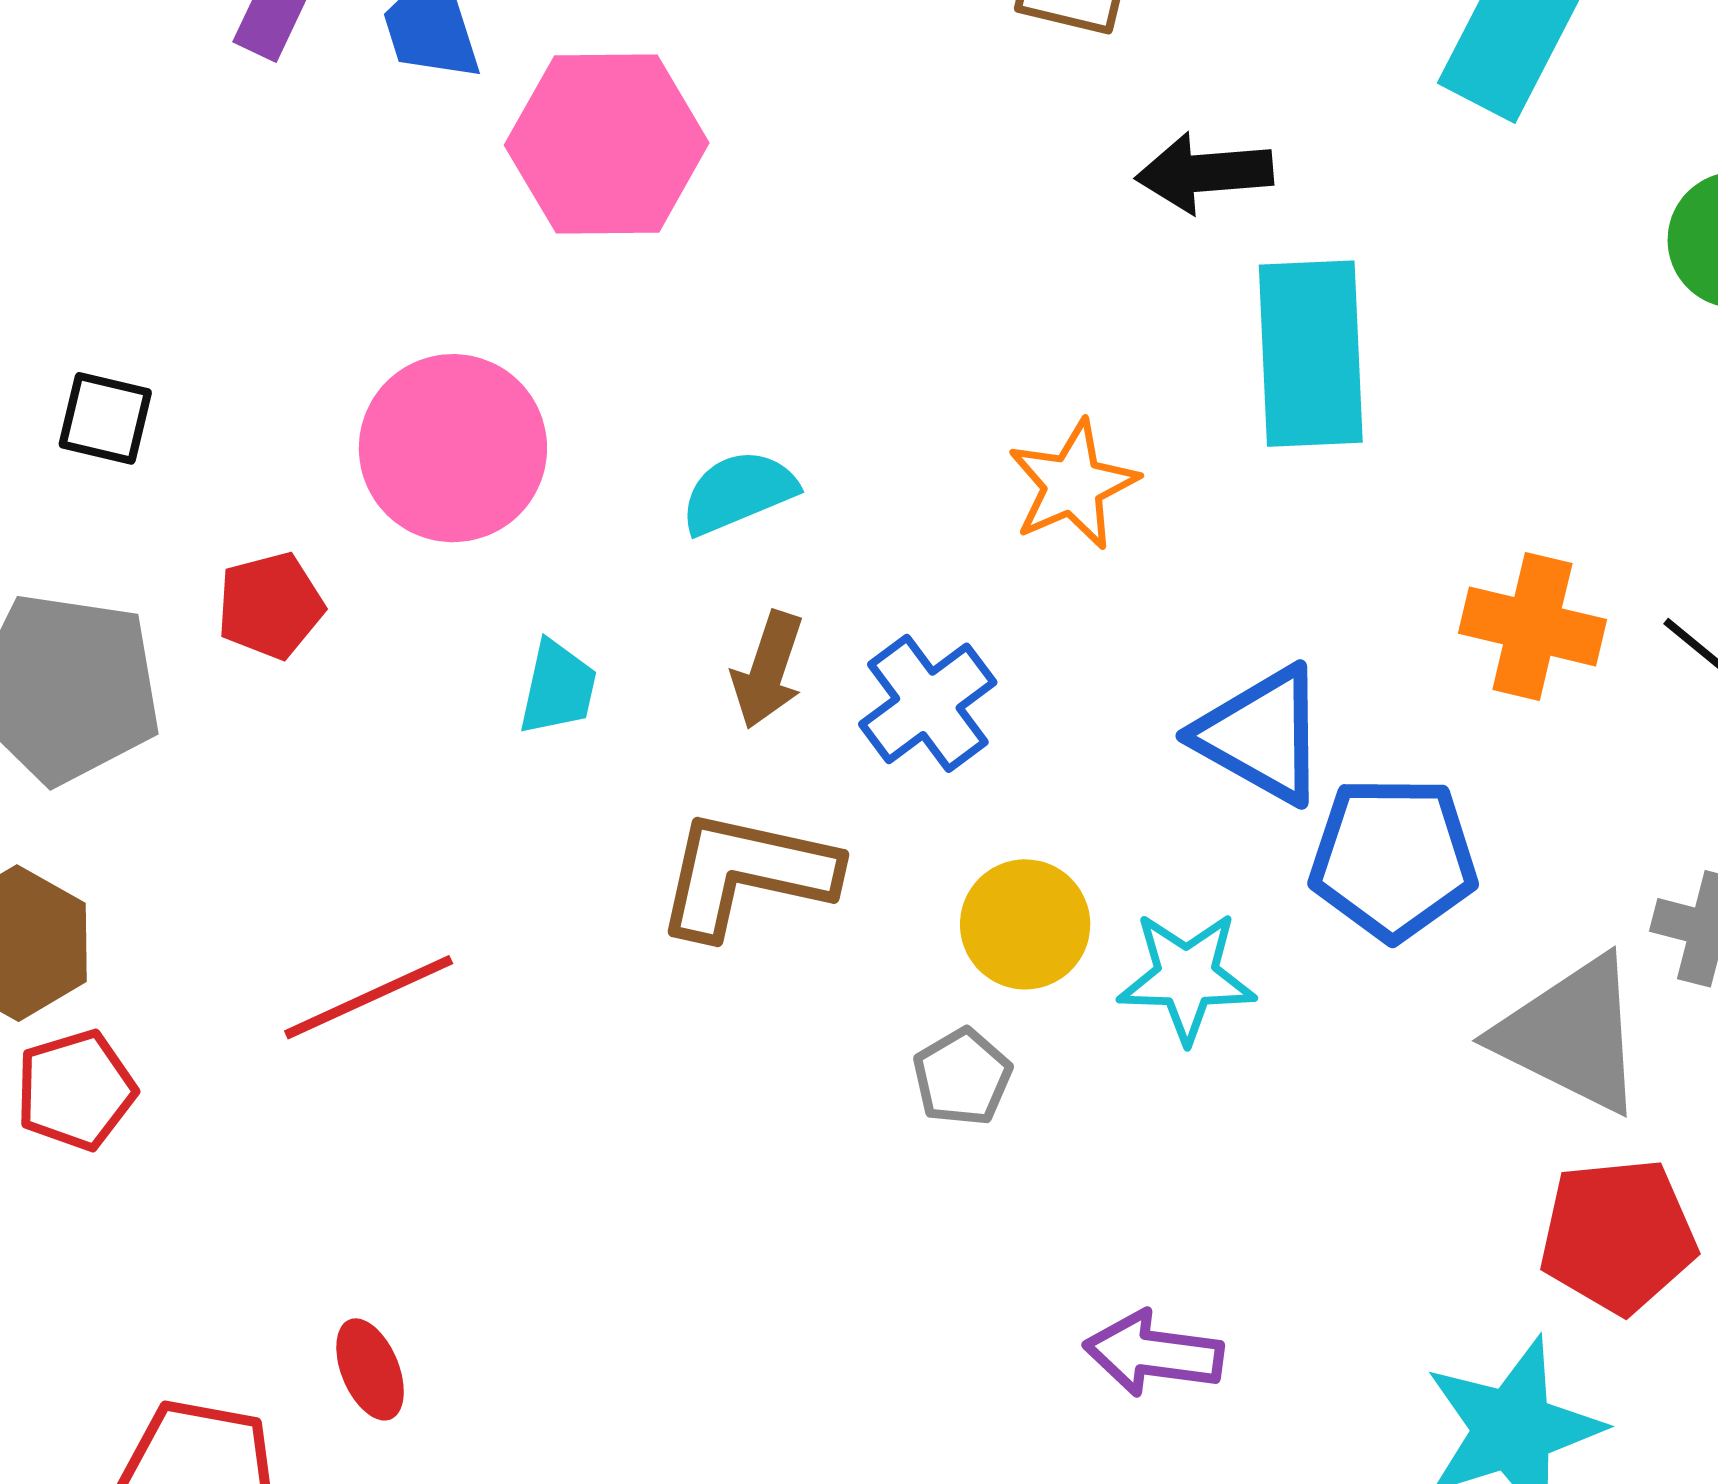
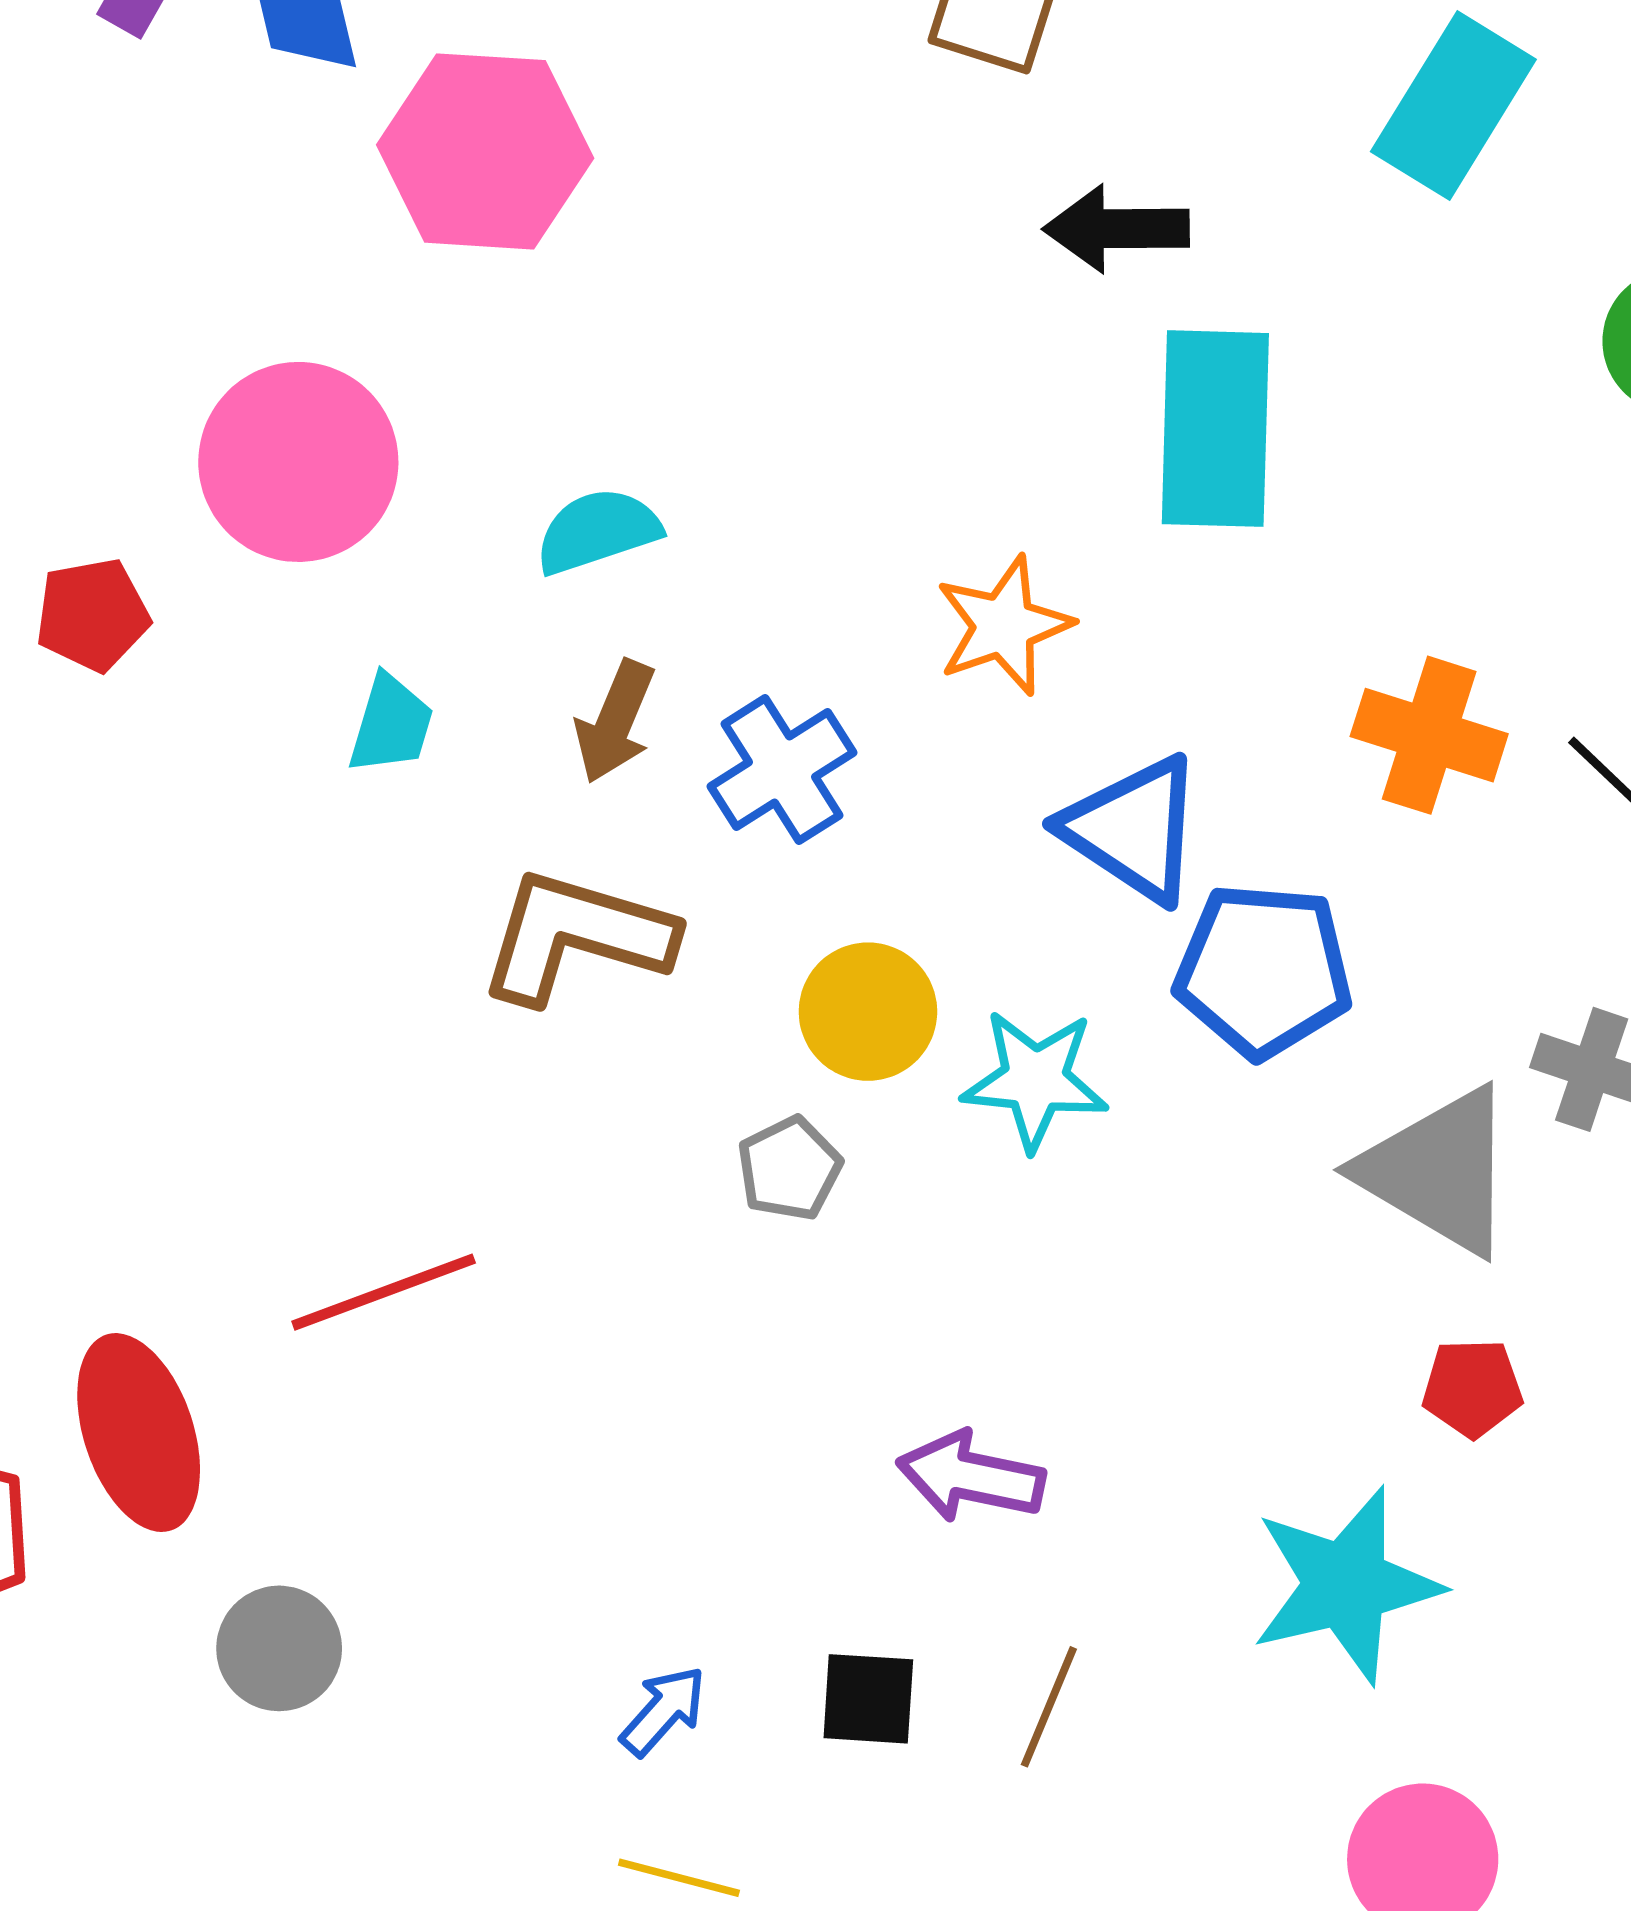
orange star: (1073, 485) -> (1004, 626), moved
red line: (369, 997) -> (384, 1292), moved
red pentagon: (1618, 1236) -> (1472, 1388), size x0.6
red ellipse: (370, 1369) -> (139, 1433), size x1.8

